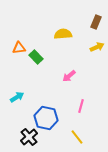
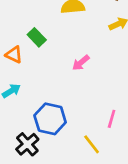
orange triangle: (19, 48) -> (14, 55), moved, turned 32
pink line: (81, 106) -> (112, 119), moved

